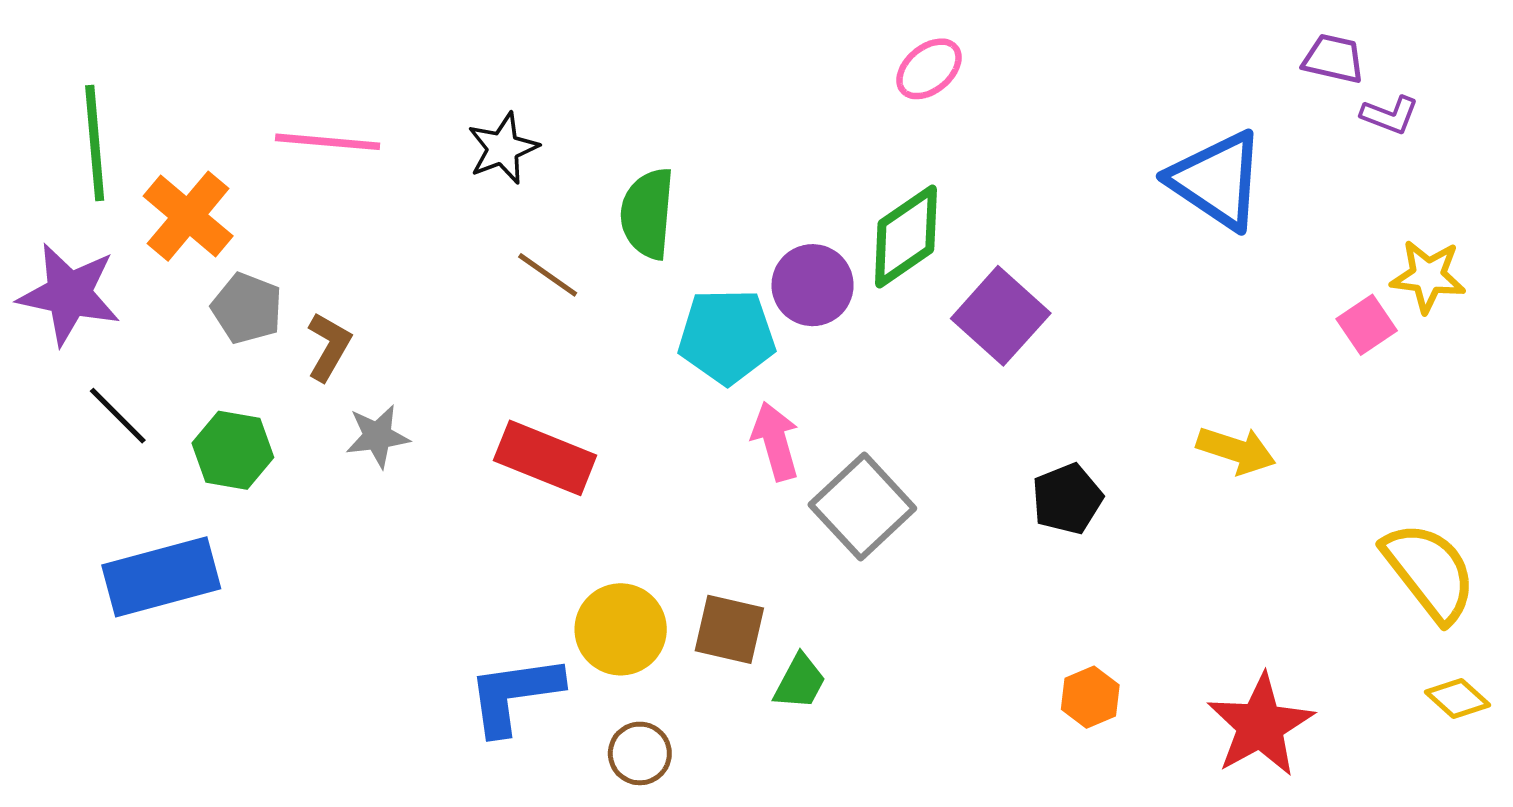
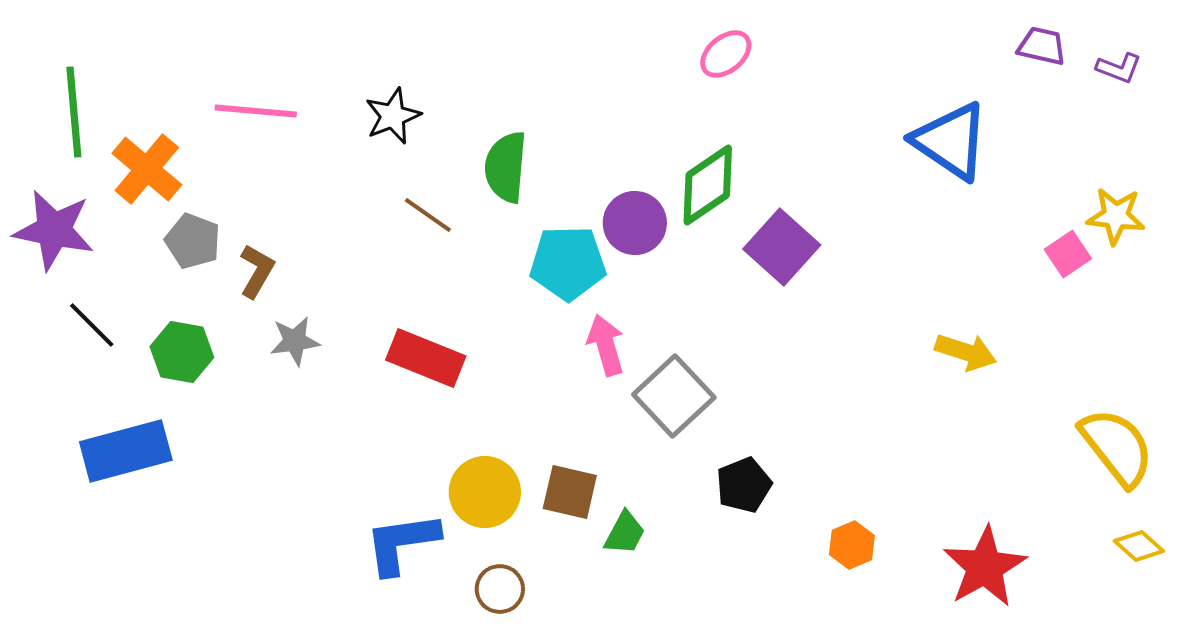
purple L-shape: (1390, 115) -> (1119, 68), moved
black pentagon: (1067, 499) -> (744, 485), moved

